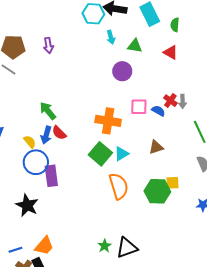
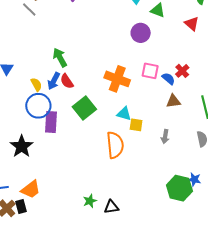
gray arrow: (183, 101) -> (165, 137), moved
brown triangle: (156, 147) -> (173, 101), moved
green square: (100, 154) -> (84, 108), moved
cyan triangle: (121, 154) -> (124, 114), turned 35
yellow square: (173, 183) -> (136, 125), moved
green hexagon: (157, 191) -> (179, 188), moved
black triangle: (127, 248) -> (111, 207), size x0.7

